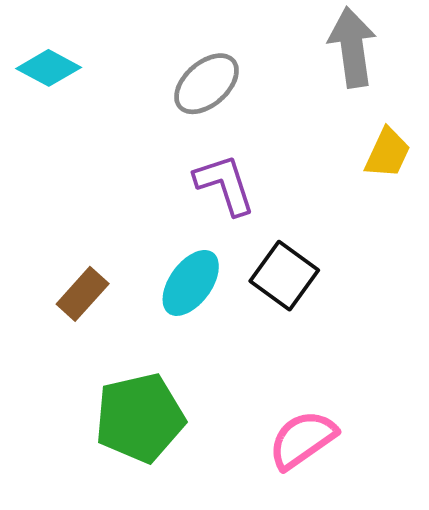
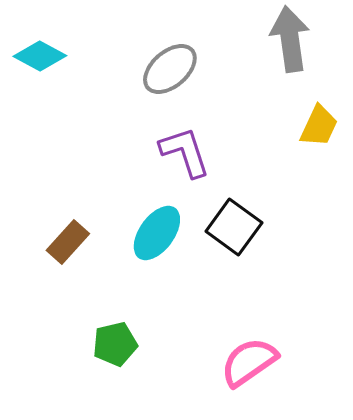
green pentagon: (140, 418) -> (115, 344), size x0.6

